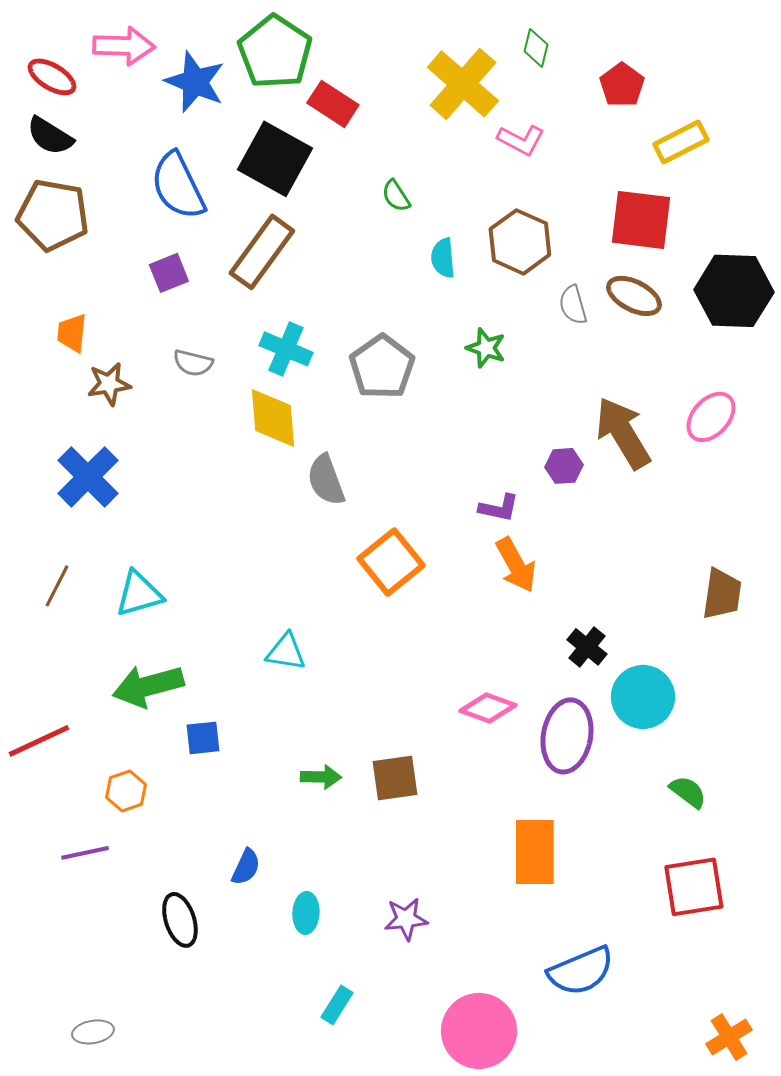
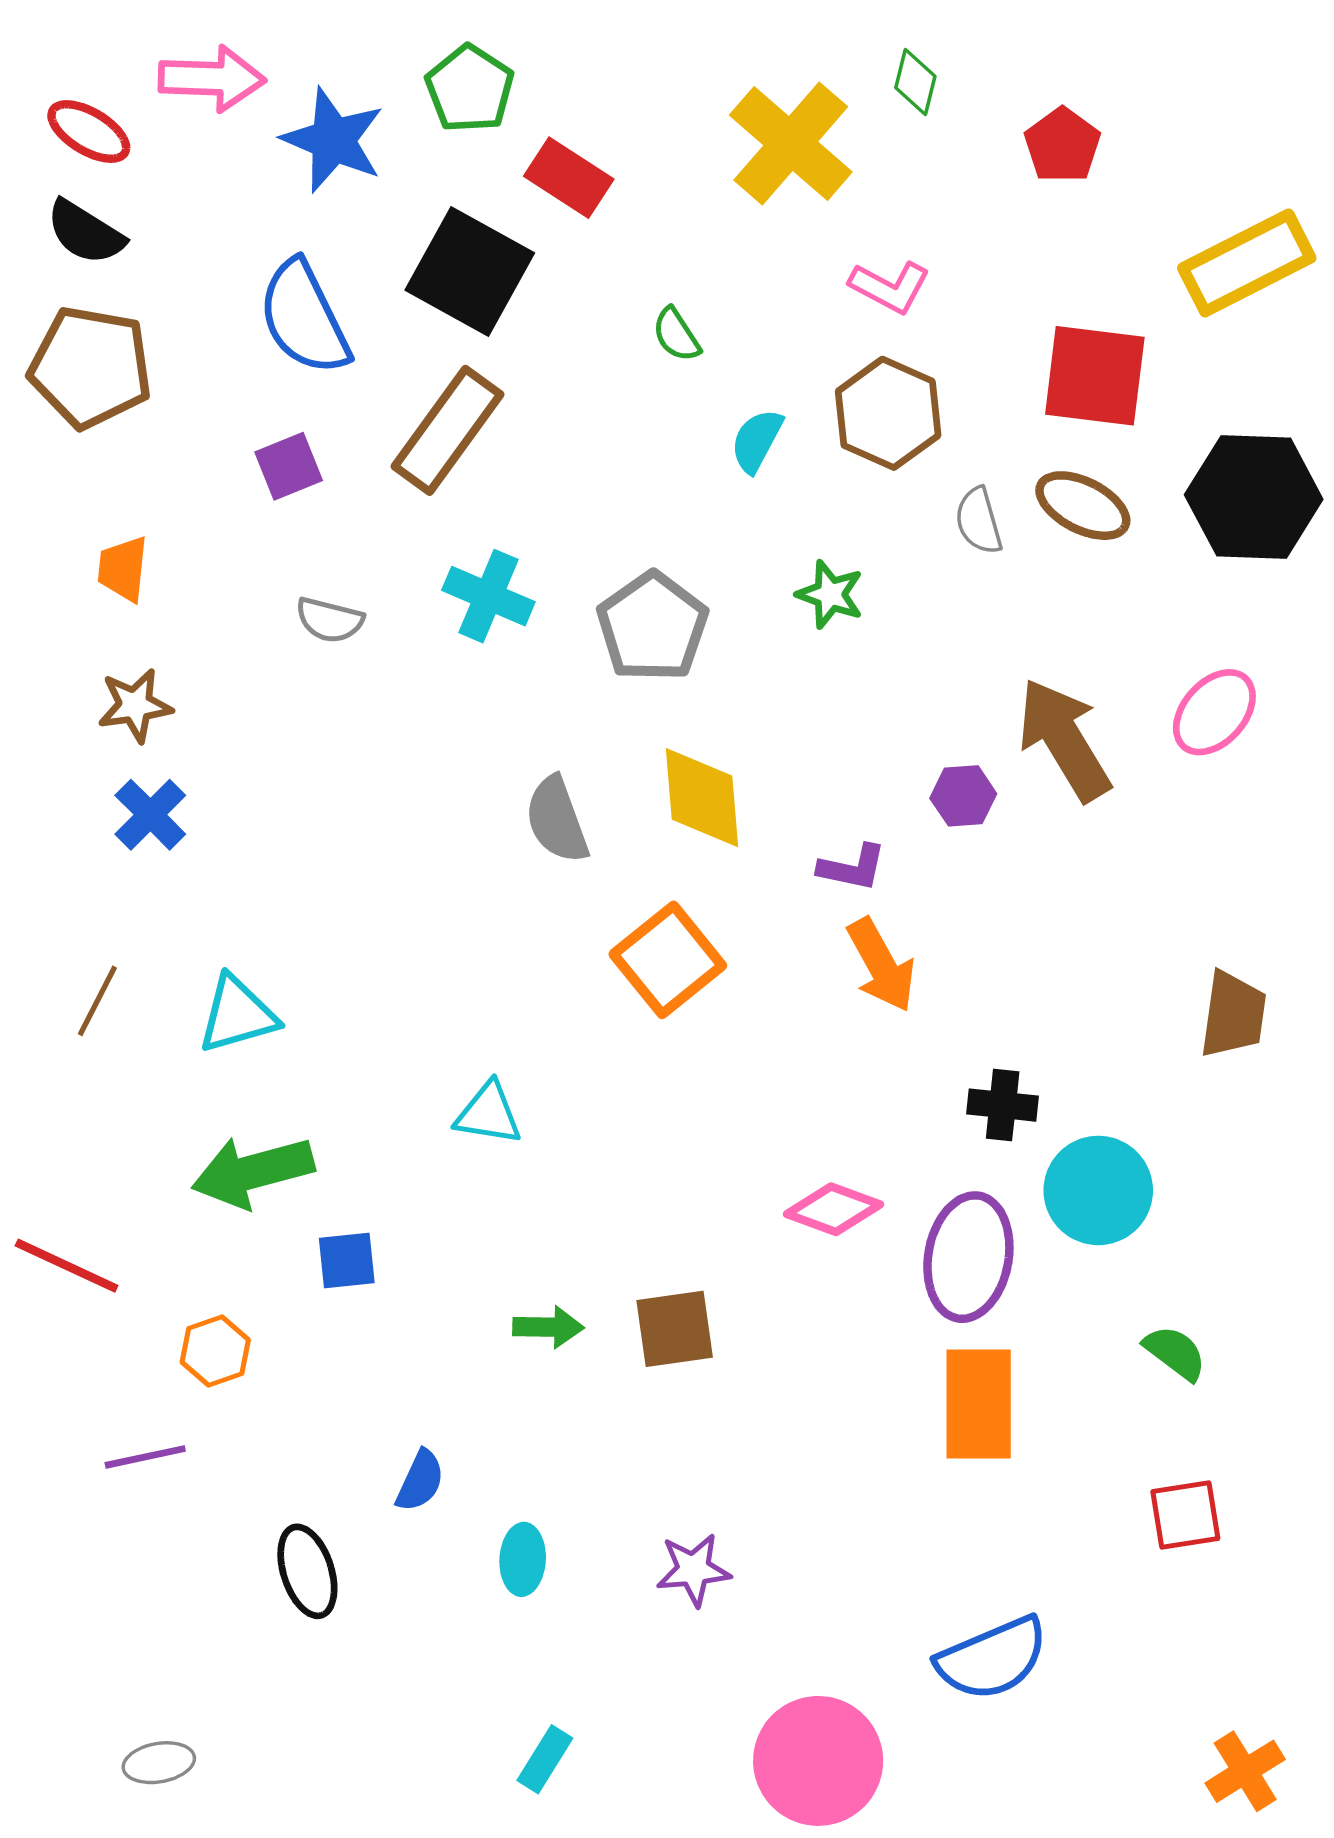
green pentagon: (275, 52) -> (470, 89), size x0.7
pink L-shape: (521, 140) -> (890, 287), moved
yellow rectangle: (681, 142) -> (1247, 263), moved, size x1.4
cyan semicircle: (443, 258) -> (757, 441), turned 33
brown star: (109, 384) -> (135, 705), moved
yellow diamond: (273, 418) -> (702, 798), moved
blue cross: (88, 477) -> (150, 815), size x0.7
black cross: (587, 647) -> (1003, 1105), turned -33
red line: (39, 741) -> (67, 1266), turned 50
orange rectangle: (535, 852) -> (979, 1404), moved
red square: (694, 887) -> (1185, 1515), size x0.7
cyan rectangle: (337, 1005) -> (545, 1759), moved

